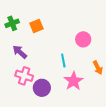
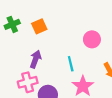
purple arrow: (20, 52) -> (36, 59), moved, turned 70
pink cross: (24, 76) -> (28, 82), turned -30

